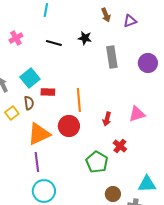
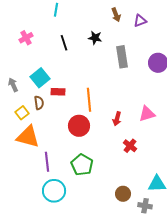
black line: (54, 43) -> (64, 43), turned 56
orange triangle: (39, 134) -> (28, 137), moved, turned 40
green pentagon: (97, 162) -> (82, 165), moved

